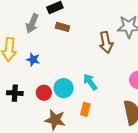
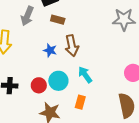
brown arrow: (106, 42) -> (72, 46), moved
blue star: (33, 59) -> (50, 50), moved

